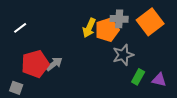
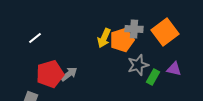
green rectangle: (138, 77) -> (153, 77), moved
purple triangle: (159, 80) -> (174, 69), moved

